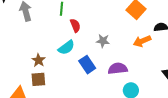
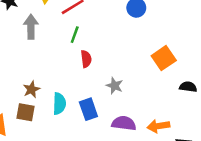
orange arrow: (142, 41) -> (158, 126), moved
cyan semicircle: (66, 47) -> (59, 104), moved, turned -66

